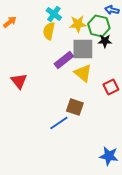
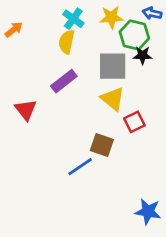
yellow star: (78, 24) -> (111, 17), moved
purple rectangle: (64, 60) -> (64, 81), moved
red square: (111, 87) -> (134, 122), moved

